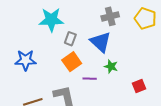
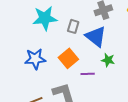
gray rectangle: (70, 39) -> (73, 26), moved
blue star: (25, 60) -> (35, 59), moved

